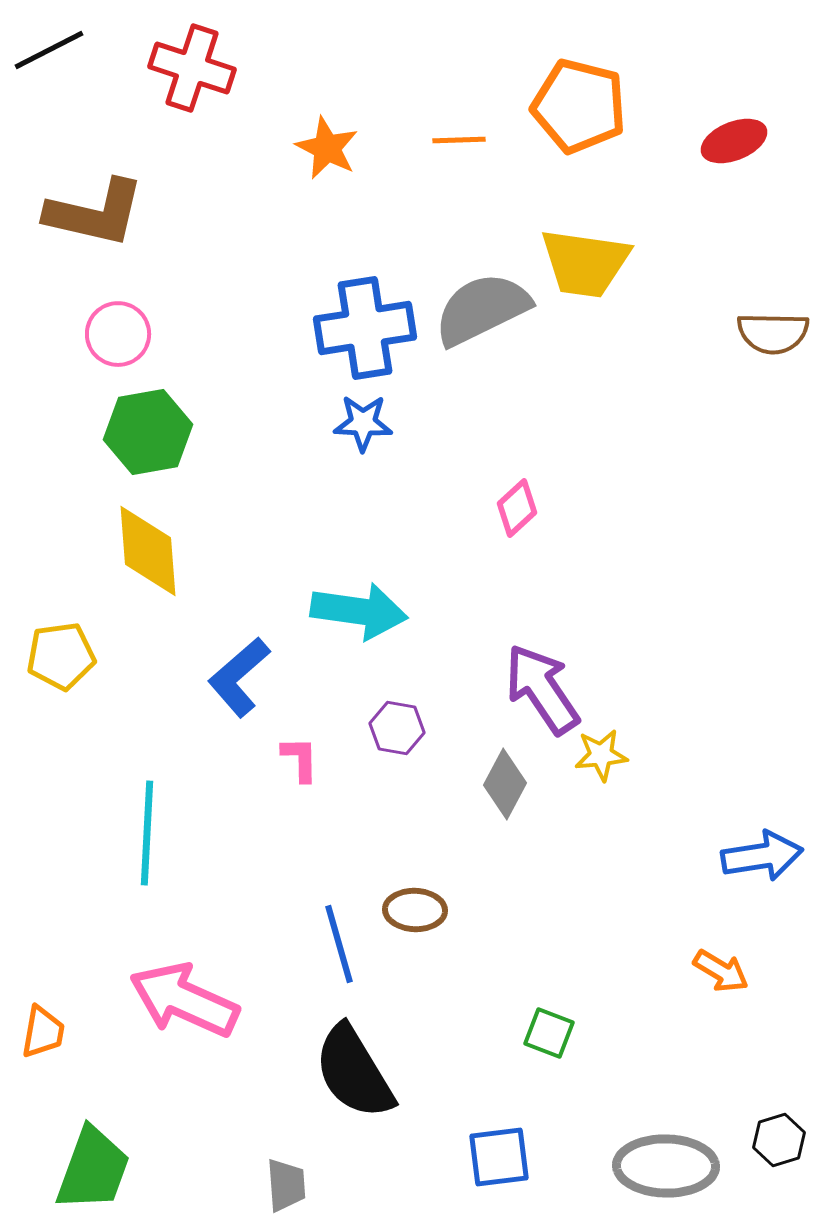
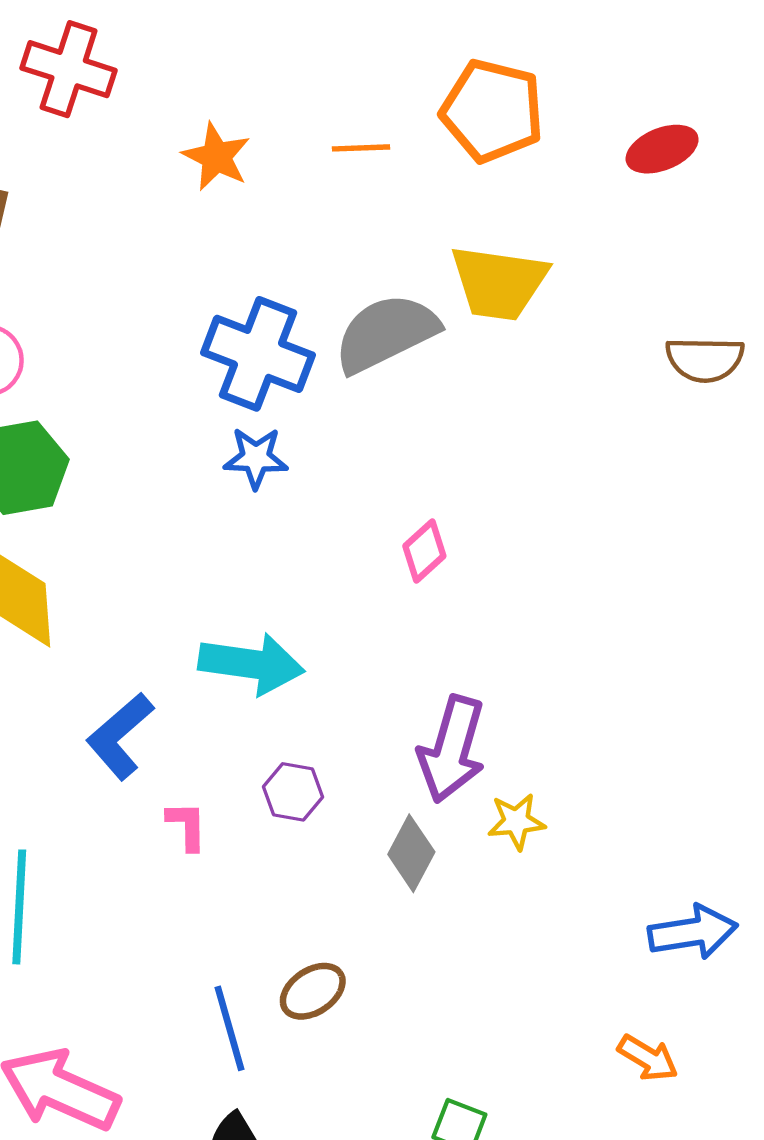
blue cross: (365, 328) -> (258, 354), turned 30
purple arrow: (542, 689) -> (452, 749), turned -130
brown ellipse: (415, 910) -> (313, 991), turned -36

